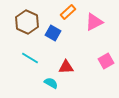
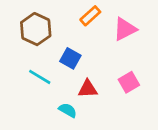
blue square: (53, 33) -> (70, 58), moved
pink square: (106, 61) -> (129, 82), moved

